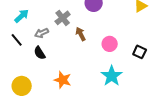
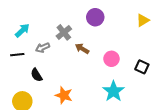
brown arrow: (81, 34) -> (82, 49), turned -32
black line: (17, 40) -> (17, 55), turned -56
black semicircle: (40, 53) -> (36, 75), moved

